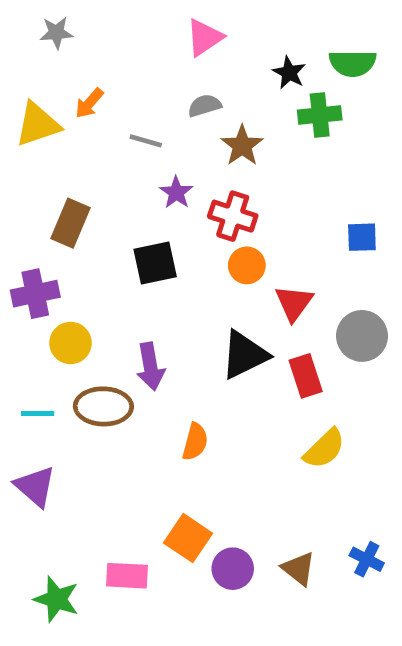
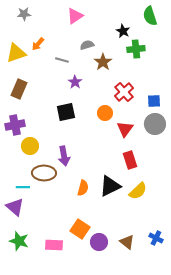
pink triangle: (205, 37) -> (75, 16), moved
green semicircle: (353, 63) -> (150, 16), moved, turned 72
red cross: (233, 216) -> (124, 92), moved, turned 30
brown rectangle: (71, 223) -> (19, 89), moved
gray circle: (362, 336) -> (155, 124), moved
black triangle: (244, 355) -> (110, 186), moved
cyan line: (38, 413) -> (23, 187), moved
green star: (56, 599) -> (19, 241), moved

